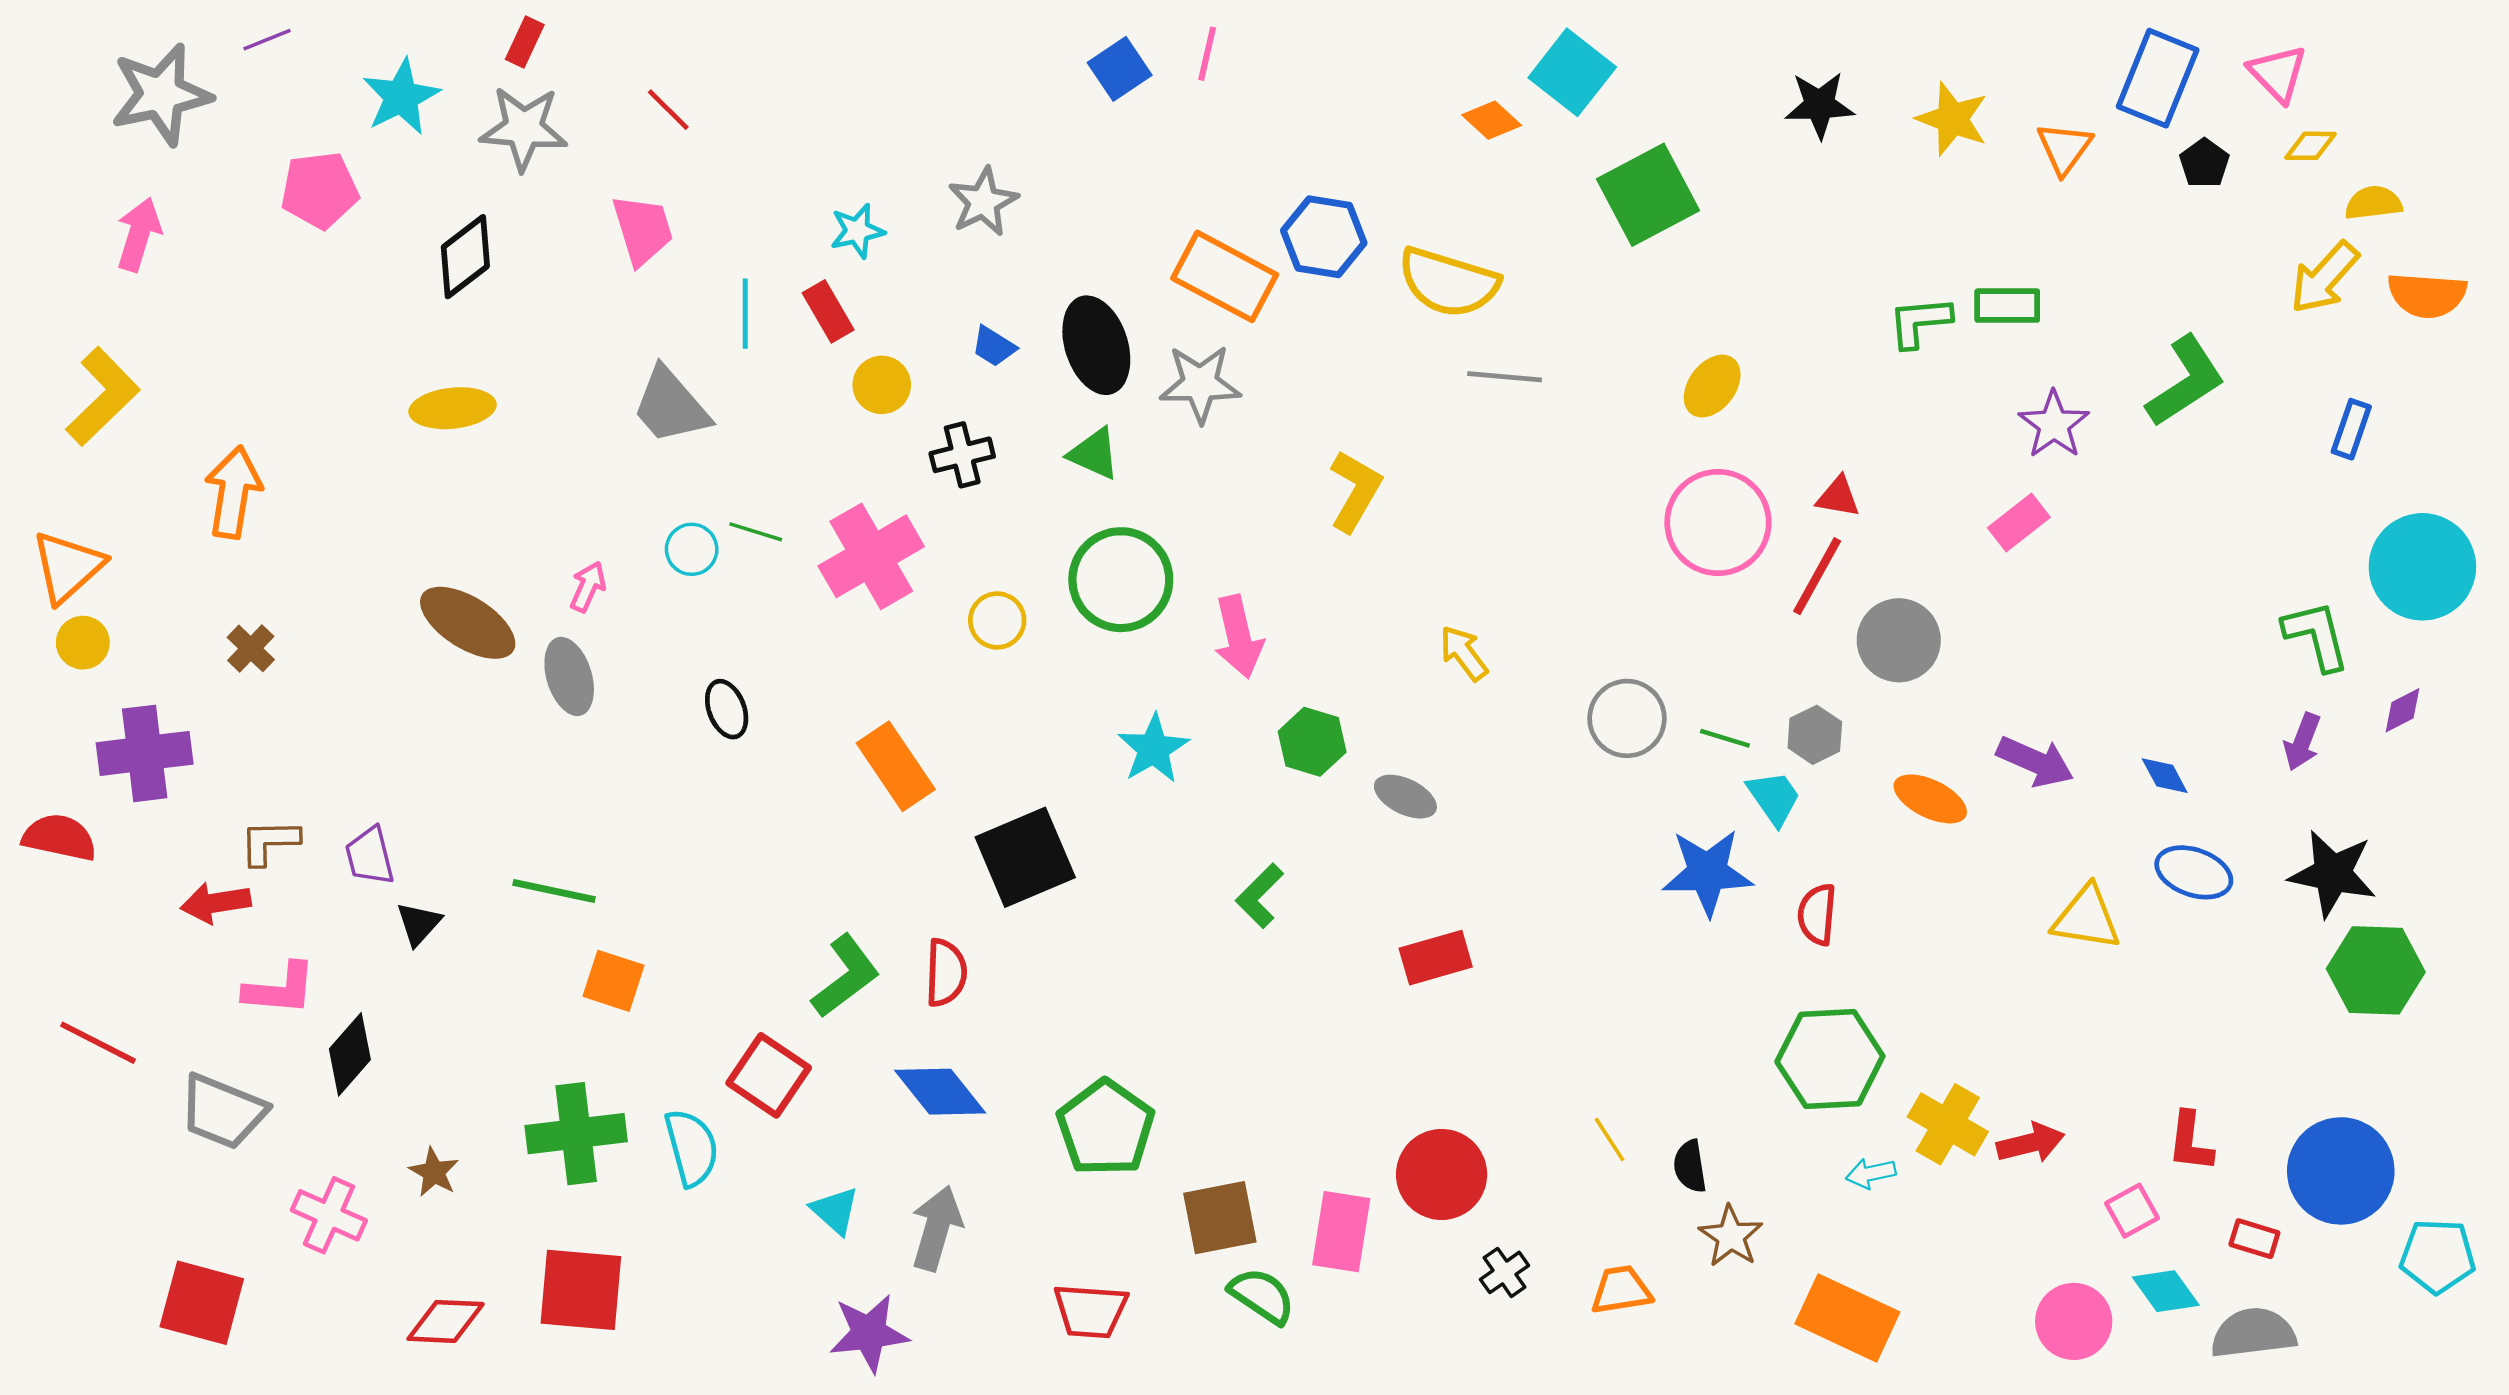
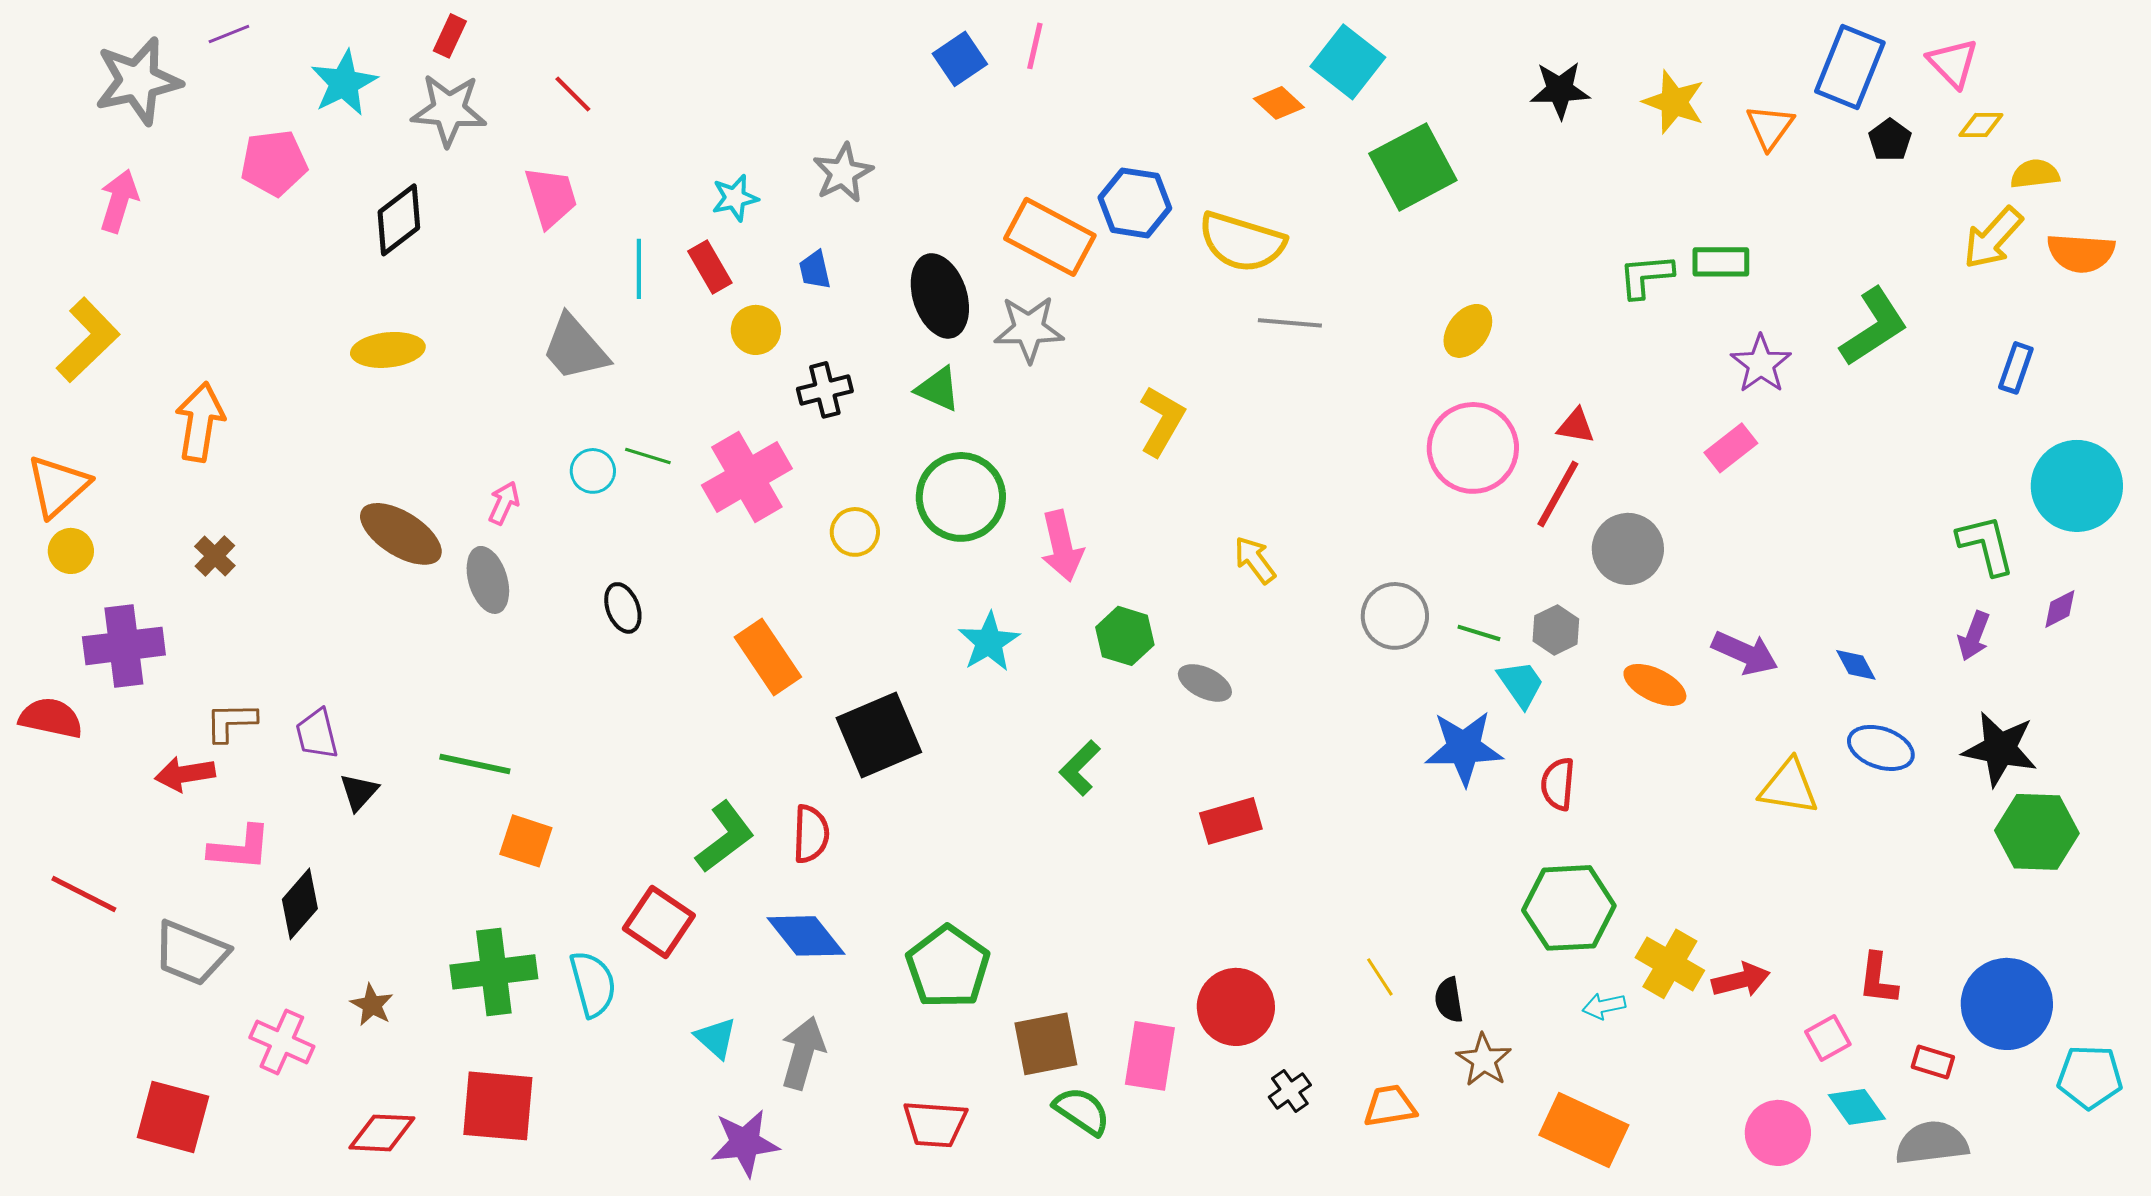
blue trapezoid: (994, 346) -> (815, 270), moved, turned 45

